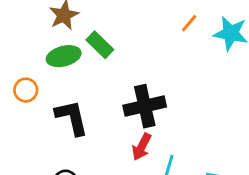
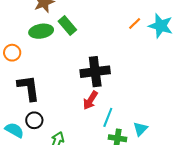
orange line: (189, 23) -> (135, 23), moved
black L-shape: (72, 118) -> (29, 88), moved

